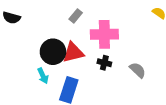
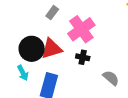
pink cross: (104, 34) -> (81, 29), turned -32
gray semicircle: (138, 70) -> (111, 78), moved

